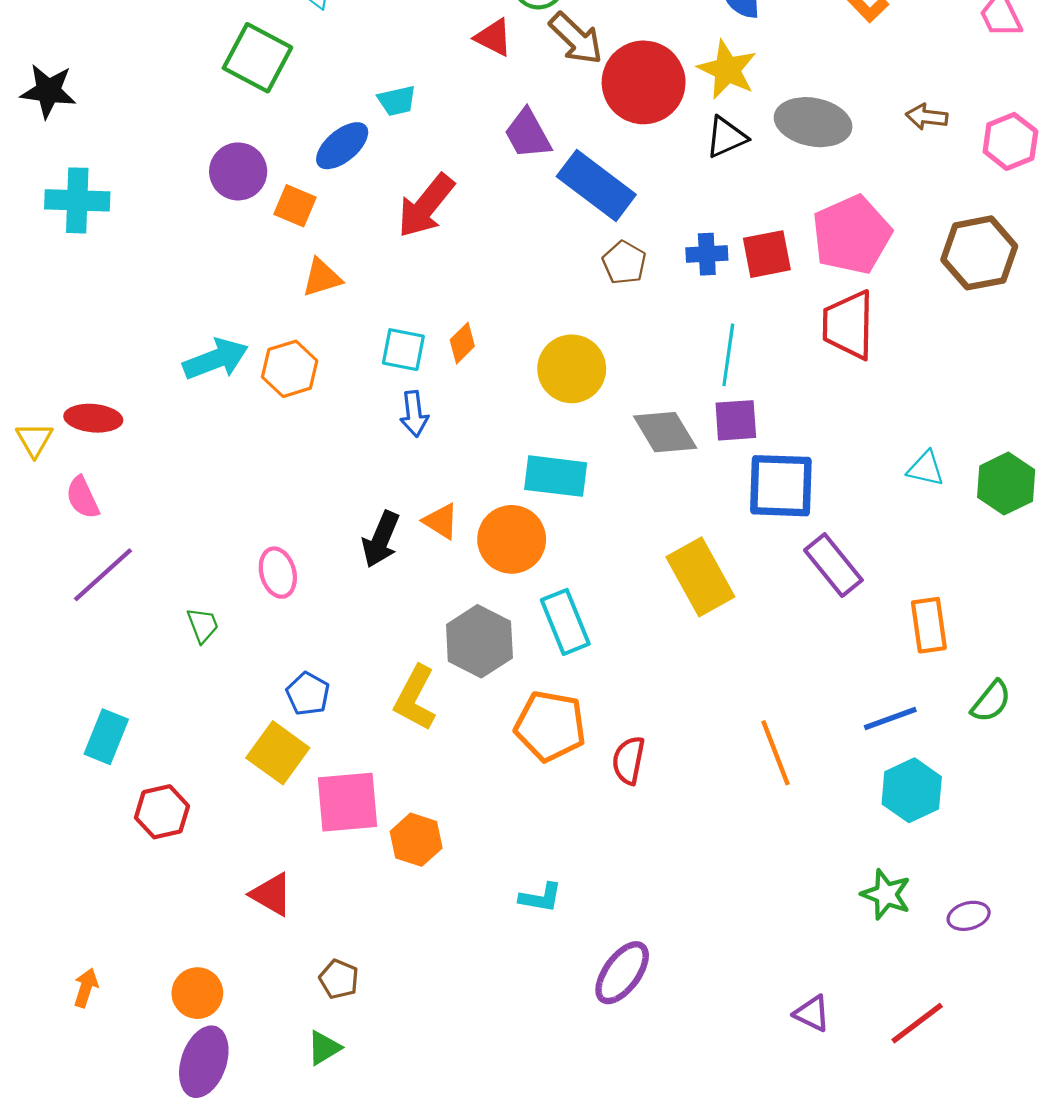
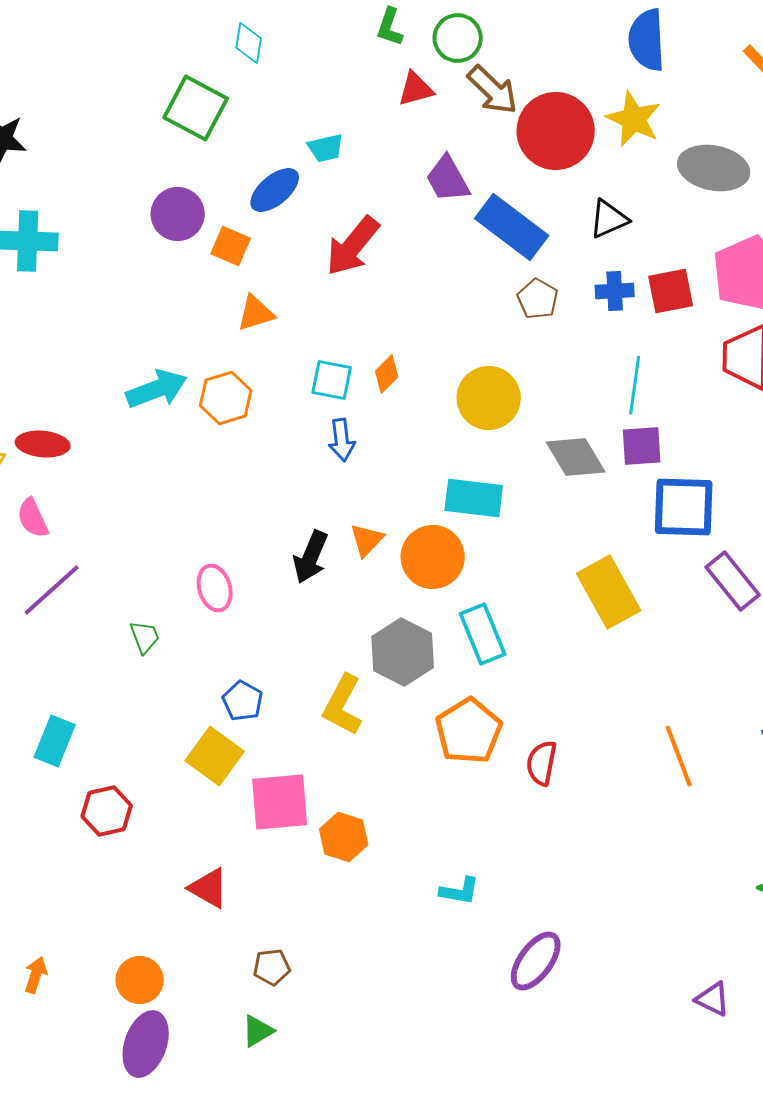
red triangle: (493, 37) -> (416, 89), turned -42
black triangle: (726, 137) -> (609, 219), moved
orange triangle: (441, 521) -> (367, 540), turned 42
orange pentagon: (550, 726) -> (469, 731), turned 30
brown pentagon: (339, 979) -> (272, 967), turned -30

